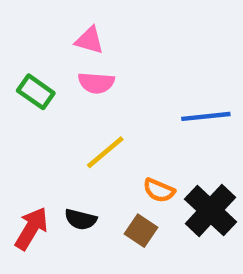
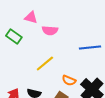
pink triangle: (90, 40) -> (31, 17), moved
pink semicircle: (96, 83) -> (50, 30), moved

